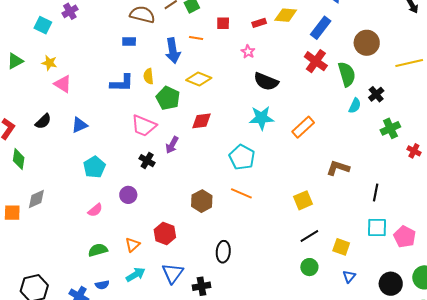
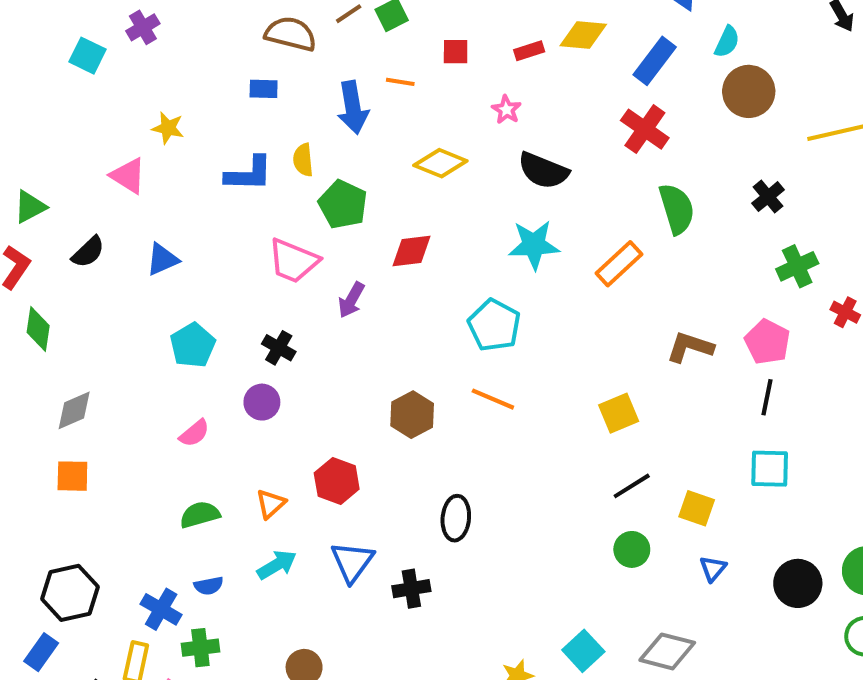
green triangle: (15, 61) -> (30, 207), moved
yellow star: (49, 63) -> (168, 128), moved
green semicircle: (347, 74) -> (677, 209), moved
yellow diamond: (199, 79) -> (440, 163), moved
cyan semicircle: (355, 106) -> (727, 42), moved
black cross: (147, 161) -> (279, 348), moved
orange square: (12, 213) -> (72, 476), moved
pink pentagon: (405, 237) -> (767, 342), moved

